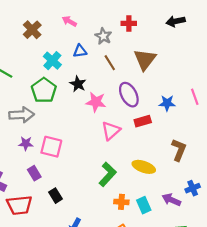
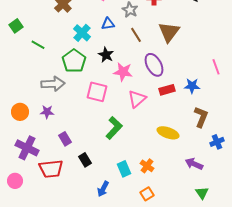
blue star: (167, 103) -> (192, 86), moved
purple star: (26, 143) -> (47, 112), moved
pink square: (51, 147) -> (97, 92), moved
green L-shape: (108, 174) -> (114, 128), moved
blue cross: (193, 188) -> (217, 142), moved
orange cross: (121, 202) -> (147, 166), turned 32
cyan rectangle: (144, 205) -> (124, 169), moved

